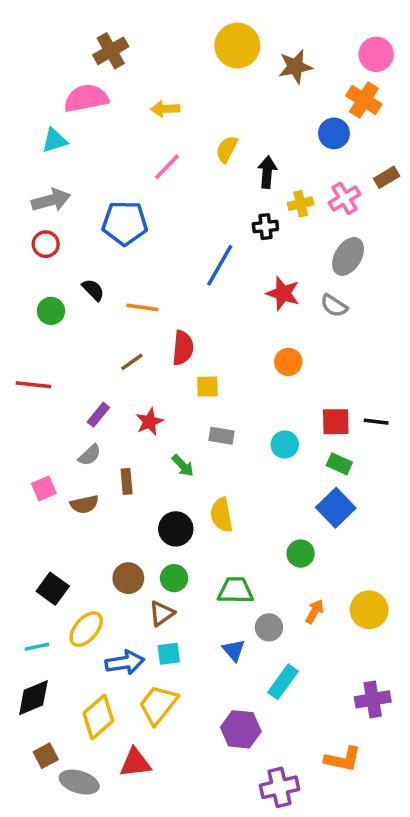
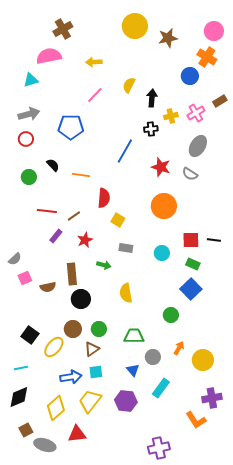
brown line: (132, 362) -> (74, 216), moved
orange circle: (288, 362) -> (164, 206), size x1.6
red line: (33, 385) -> (47, 211), moved
yellow square: (207, 387) -> (118, 220), turned 32
gray semicircle: (90, 455) -> (15, 259), moved
green arrow: (183, 466) -> (104, 265), turned -32
brown rectangle: (127, 481) -> (72, 274), size x1.5
black circle: (176, 529) -> (81, 299), moved
yellow circle: (369, 610) -> (203, 360), moved
yellow ellipse: (86, 629) -> (54, 347), moved
purple hexagon: (241, 729) -> (126, 401), moved
orange L-shape: (343, 759) -> (196, 420), moved, turned 45

